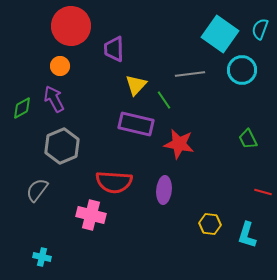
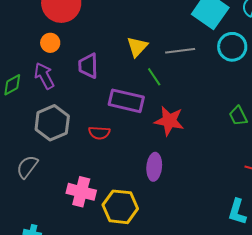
purple trapezoid: (114, 49) -> (88, 66), moved
yellow triangle: (136, 85) -> (137, 47), moved
red semicircle: (114, 182) -> (99, 133), moved, size x0.6
yellow hexagon: (210, 224) -> (120, 207), moved, size x1.6

